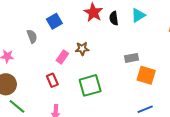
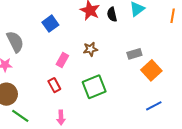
gray semicircle: (32, 36) -> (15, 42), moved, size x1.5
brown star: (82, 49) -> (90, 49), moved
orange square: (146, 75) -> (151, 70), turned 36

